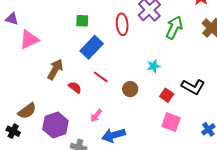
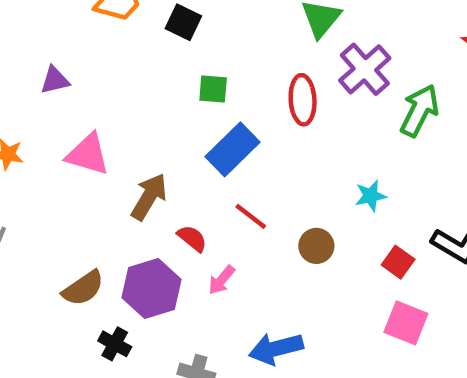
purple triangle: (12, 19) -> (55, 80), turned -32
pink triangle: (29, 40) -> (88, 154), moved, turned 40
pink arrow: (96, 116) -> (222, 280), moved
purple hexagon: (55, 125) -> (152, 288), moved
black cross: (13, 131) -> (115, 344), moved

